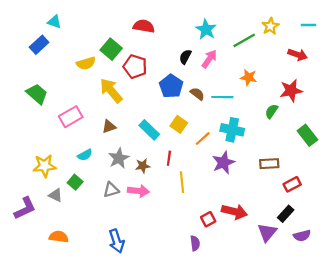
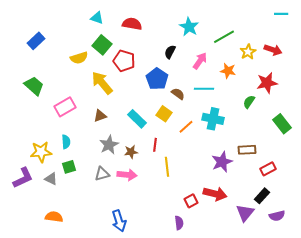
cyan triangle: (54, 22) -> (97, 18), moved
cyan line: (309, 25) -> (281, 14), moved
yellow star: (270, 26) -> (248, 52), moved
pink arrow: (209, 59) -> (200, 61), moved
brown semicircle: (197, 94) -> (178, 94), moved
cyan semicircle: (85, 155) -> (66, 142), moved, turned -64
purple star: (223, 163) -> (222, 162), moved
green square: (75, 182) -> (69, 167), turned 32
purple L-shape: (25, 208) -> (23, 178), moved
blue arrow: (117, 241) -> (119, 221), moved

